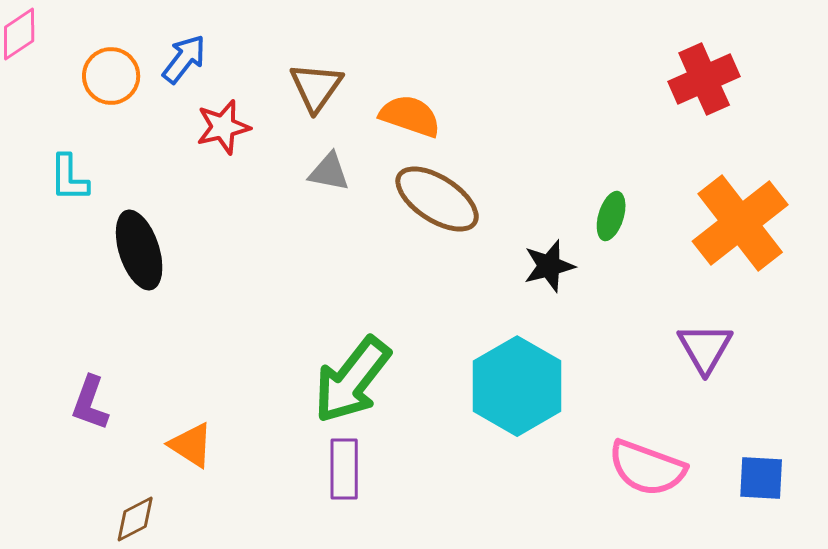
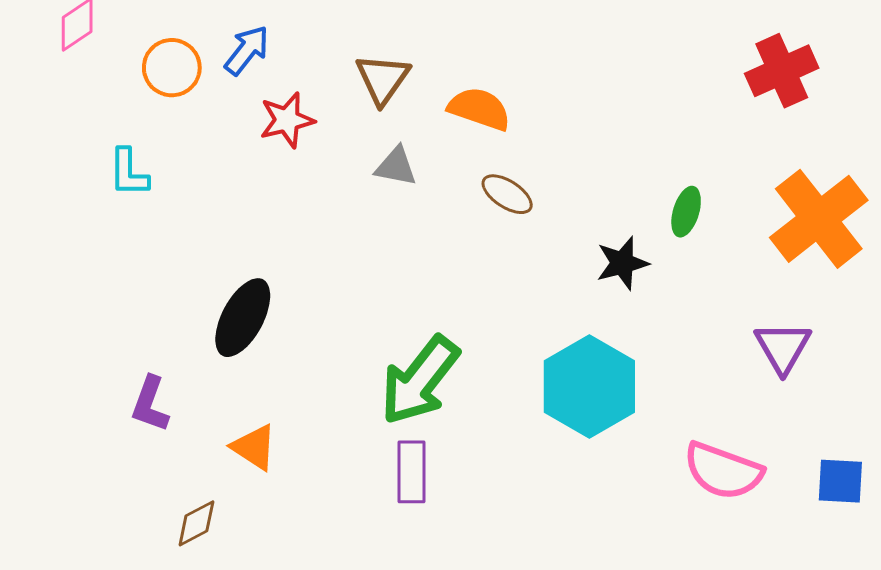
brown ellipse: (437, 199) -> (507, 194), size x0.6
black ellipse: (139, 250) -> (243, 318), moved, turned 46

